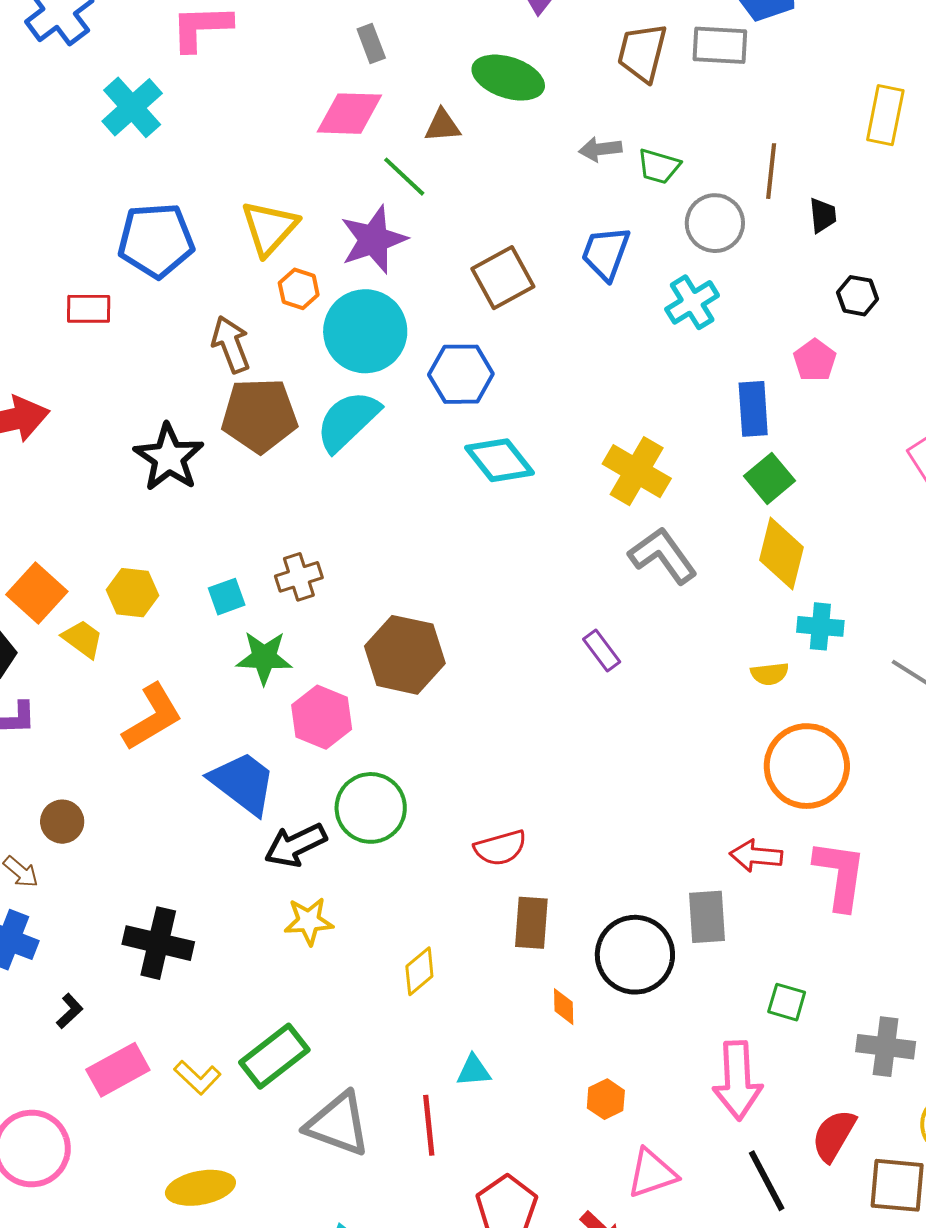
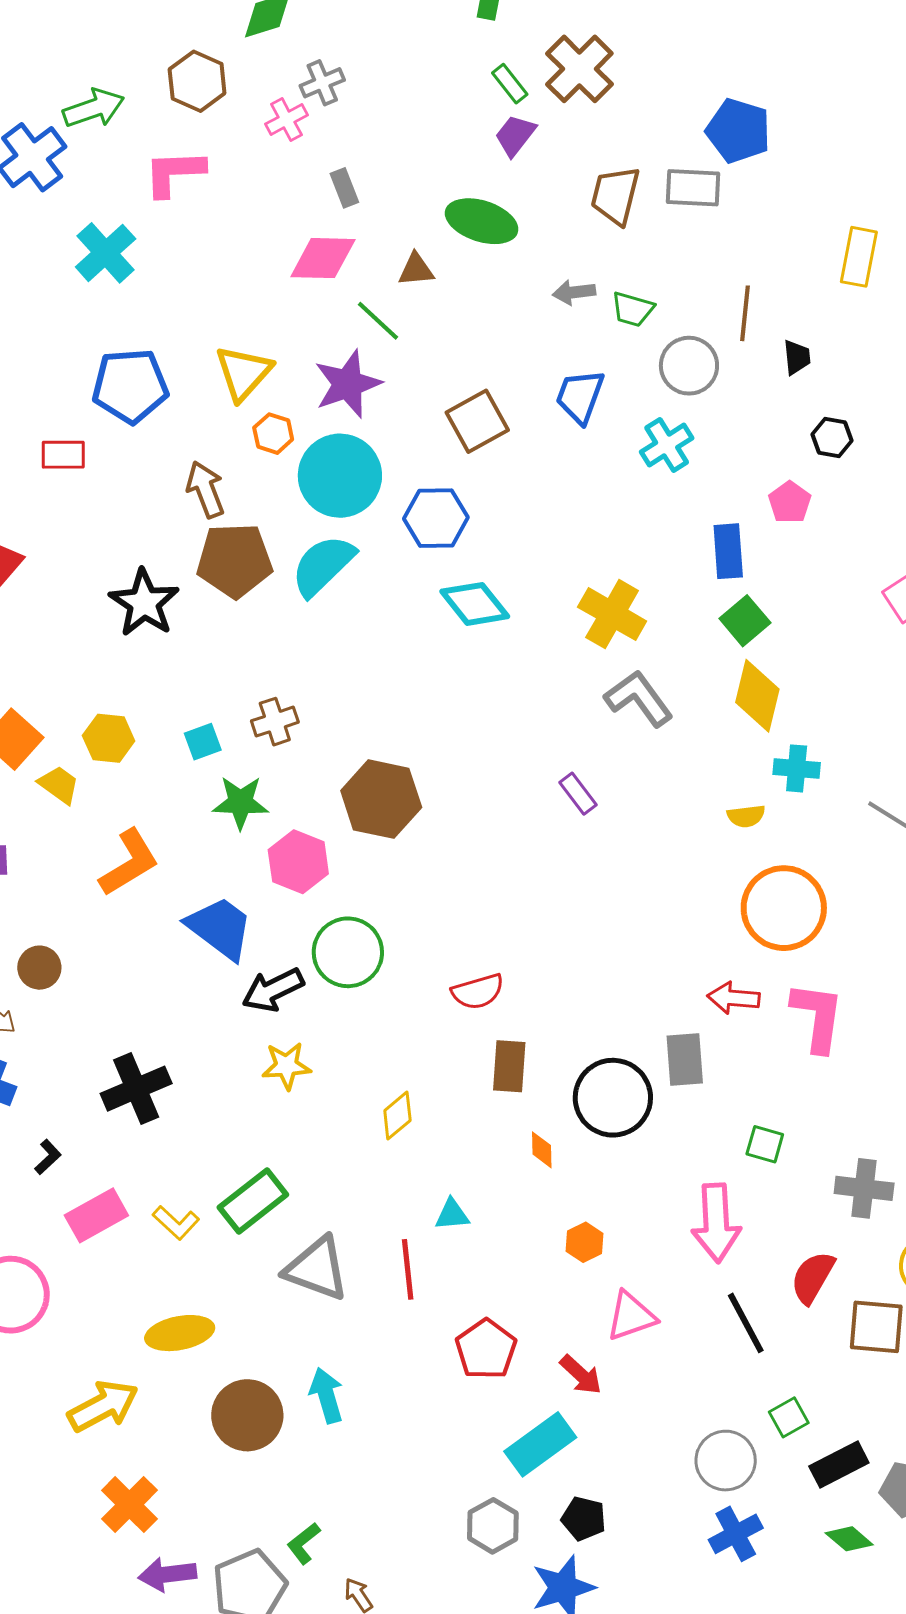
black cross: (158, 943) -> (136, 1089), turned -36

